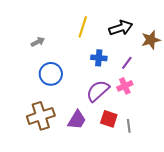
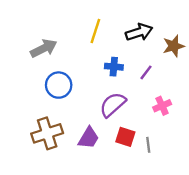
gray arrow: (38, 42) -> (44, 48), size x1.6
pink cross: (125, 86) -> (162, 106), moved

